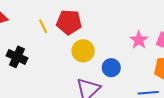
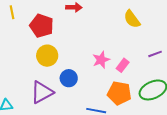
yellow line: (43, 26) -> (12, 12), moved

